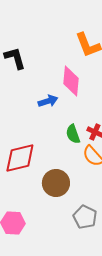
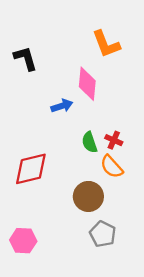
brown circle: (56, 183) -> (88, 196), moved

